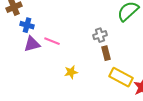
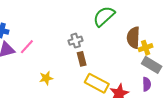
pink line: (52, 41) -> (27, 47), turned -70

